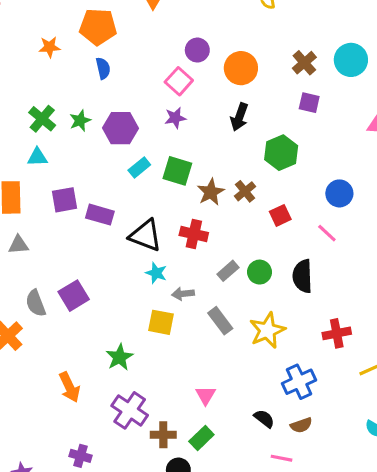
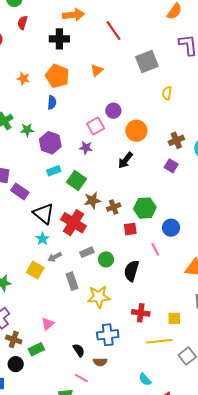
green hexagon: (281, 153) -> (145, 208), moved
red cross: (194, 234) -> (74, 223), size x1.4
gray arrow: (183, 294) -> (55, 257), turned -40

